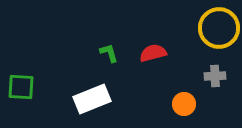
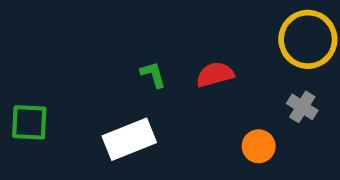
gray cross: (215, 76) -> (302, 107), turned 35

